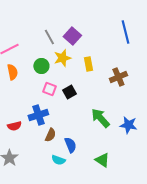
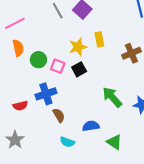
yellow star: (62, 58) -> (78, 47), moved
green circle: (41, 66) -> (38, 60), moved
brown semicircle: (50, 135) -> (59, 115), turned -56
blue semicircle: (70, 145) -> (91, 126), moved, turned -77

